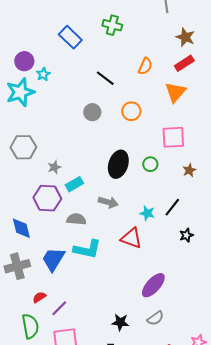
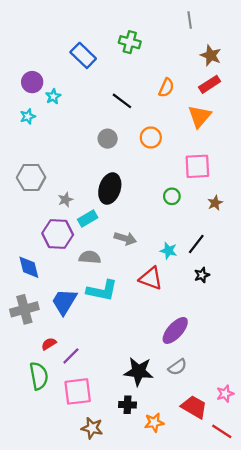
cyan star: (20, 92) -> (28, 116), size x0.5
black ellipse: (118, 164) -> (110, 189), moved
black star: (186, 235) -> (202, 275), moved
black star: (120, 322) -> (139, 371), size x1.5

